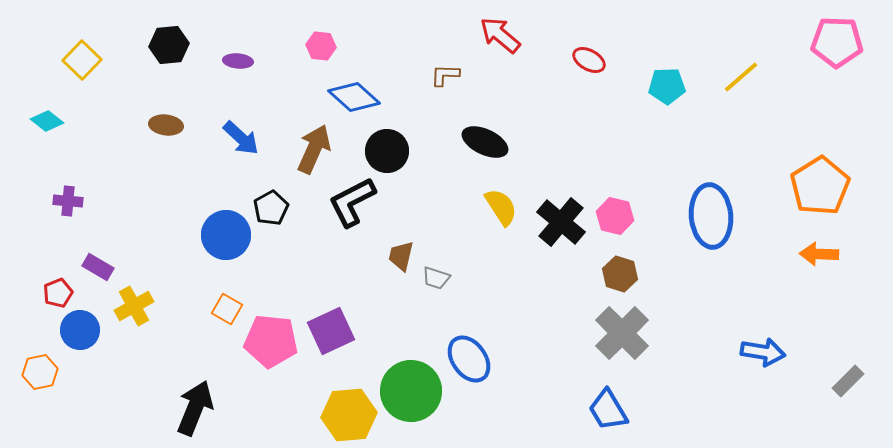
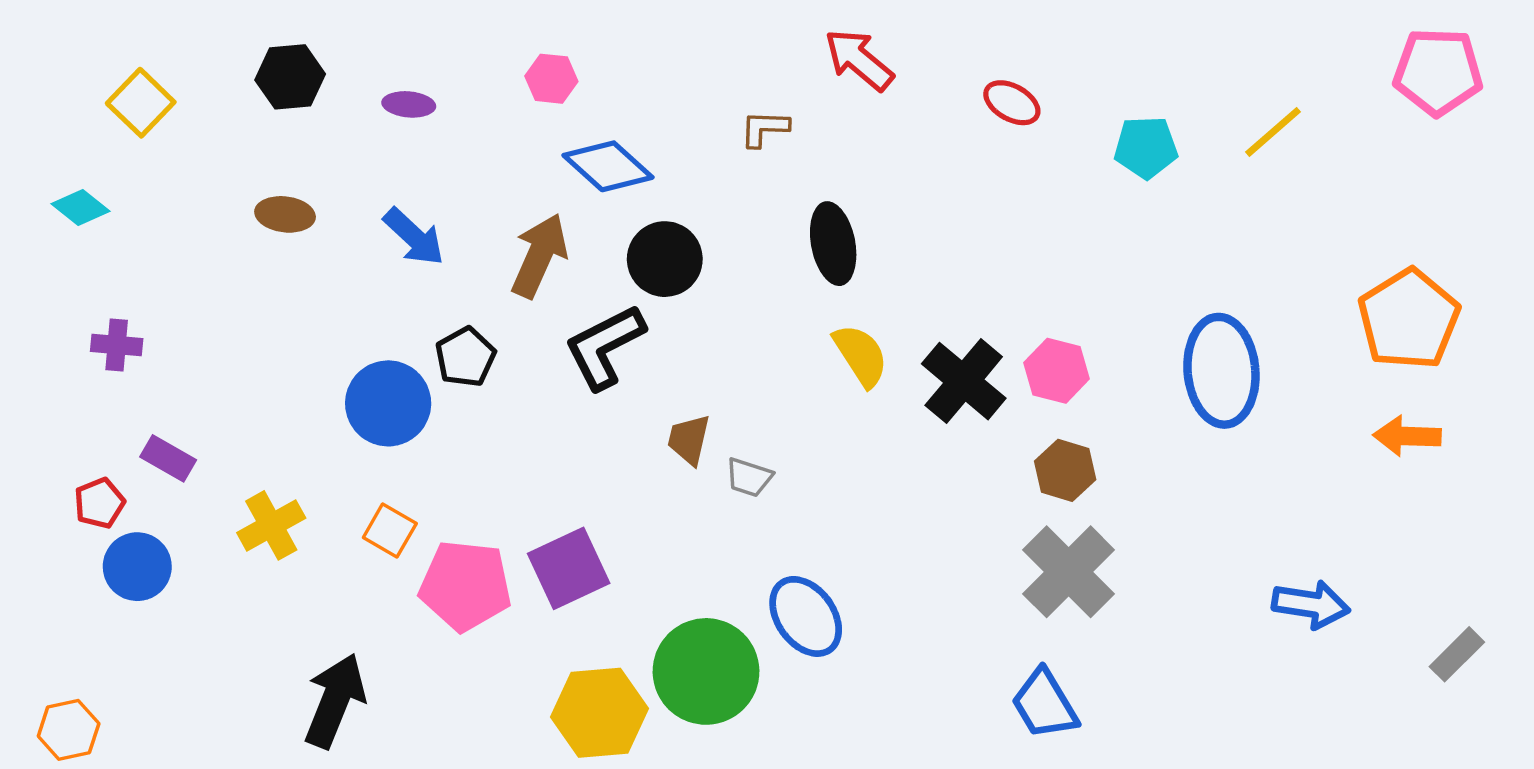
black ellipse: (485, 142) -> (833, 244), turned 54
yellow cross: (134, 306) -> (271, 525), moved
orange hexagon: (40, 372) -> (69, 730), moved

